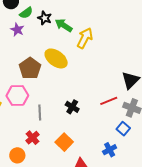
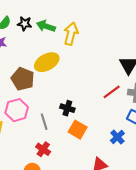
yellow ellipse: (56, 58) -> (47, 62), turned -50
black cross: (72, 107) -> (67, 108), moved
orange square: (64, 142) -> (78, 130), moved
blue cross: (110, 150) -> (117, 137), moved

